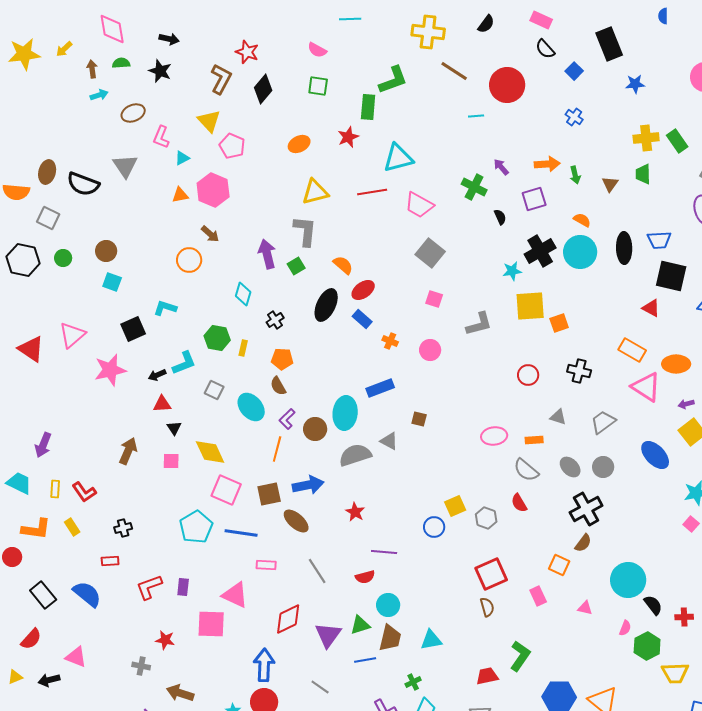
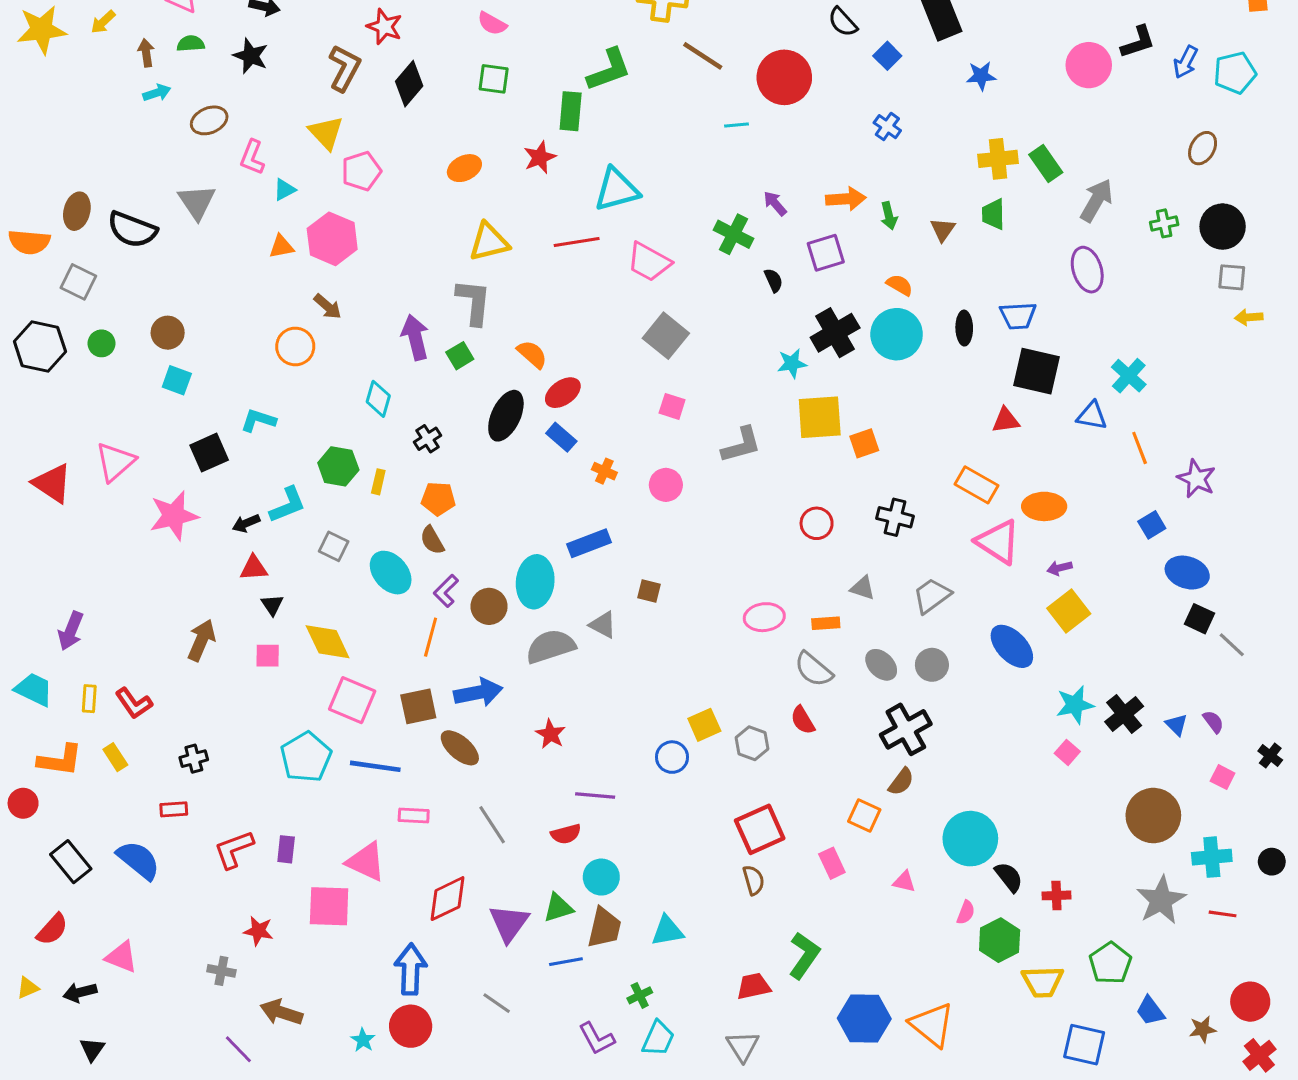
pink pentagon: (232, 146) -> (361, 171), turned 30
black ellipse: (624, 248) -> (964, 328), size x0.7
red triangle: (651, 308) -> (1006, 420), turned -36

